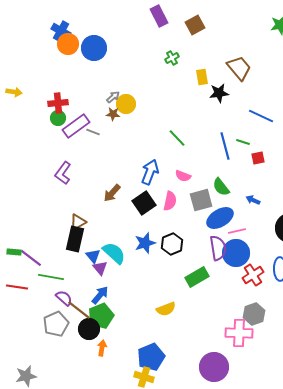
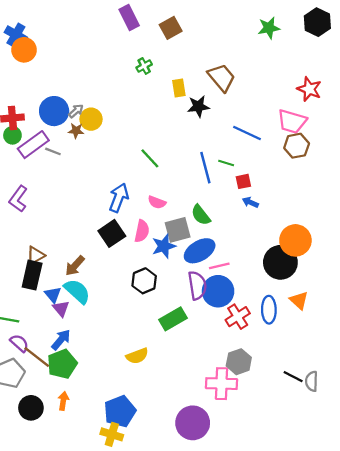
blue circle: (94, 48) -> (54, 111), moved
brown arrow: (112, 193) -> (75, 266), moved
blue arrow: (253, 200) -> (250, 202), moved
blue star: (145, 243) -> (164, 246), moved
black circle: (89, 329) -> (31, 408), moved

